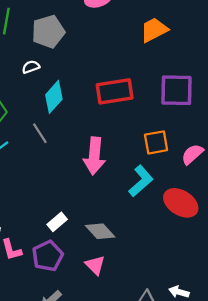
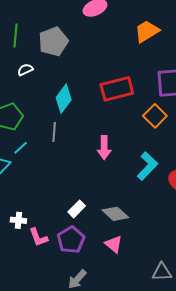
white semicircle: (31, 67) -> (25, 70), moved
gray line: (40, 133) -> (54, 132), turned 42
orange square: (156, 142) -> (155, 116), moved, turned -30
pink arrow: (94, 156) -> (104, 148), size x0.7

